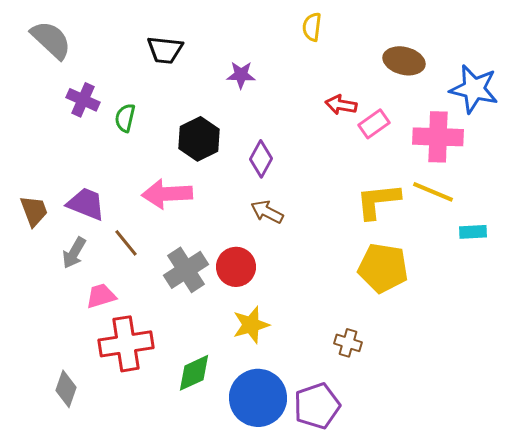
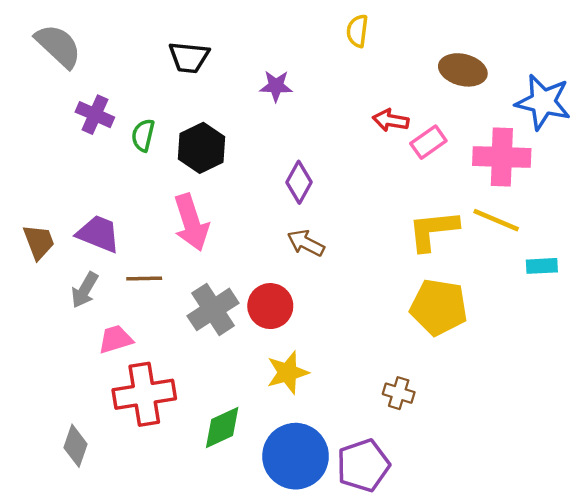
black hexagon: (199, 139) -> (202, 148), moved
pink arrow: (167, 194) -> (191, 222), turned -105
brown line: (126, 243) -> (144, 279), turned -52

